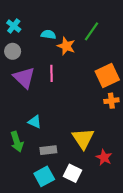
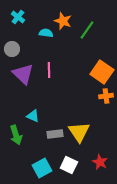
cyan cross: (14, 26) -> (18, 17), moved
orange star: (66, 46) -> (63, 21), moved
orange square: (107, 75) -> (102, 72), turned -30
gray rectangle: (48, 150) -> (55, 134), moved
red star: (104, 157) -> (100, 162), moved

